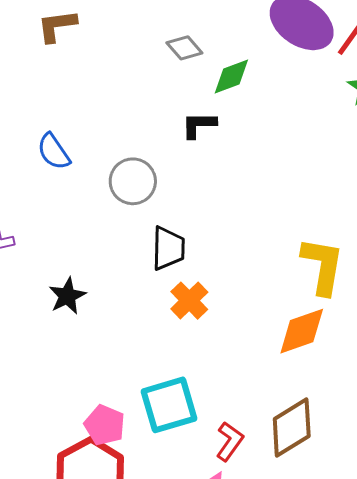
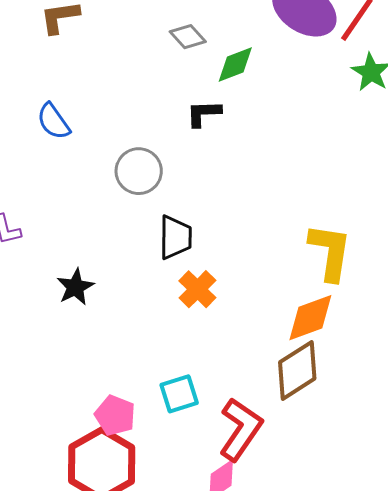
blue semicircle: (54, 152) -> (54, 121), moved
cyan square: (169, 405) -> (179, 394), size x0.7
brown diamond: (292, 427) -> (297, 370), moved
red L-shape: (230, 441) -> (241, 429), size x1.6

